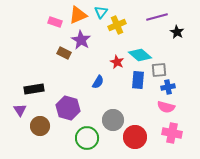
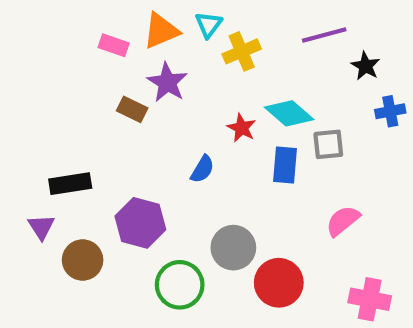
blue cross: (168, 87) -> (390, 111), moved
pink semicircle: (166, 107) -> (343, 221), turned 126
pink cross: (172, 133) -> (370, 299), moved

